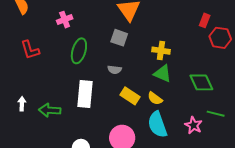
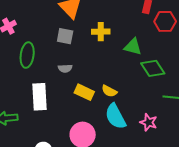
yellow cross: (161, 51) -> (101, 32), moved
green triangle: (162, 74) -> (133, 47), moved
pink star: (193, 125) -> (149, 122), moved

